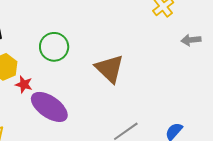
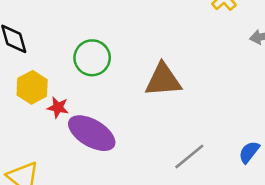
brown triangle: (110, 69) -> (163, 80), turned -44

